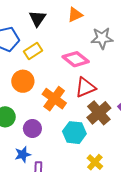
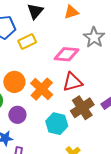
gray star: (102, 38) -> (94, 37), turned 30
pink diamond: (76, 59) -> (67, 54), turned -40
orange circle: (23, 81) -> (14, 82), moved

